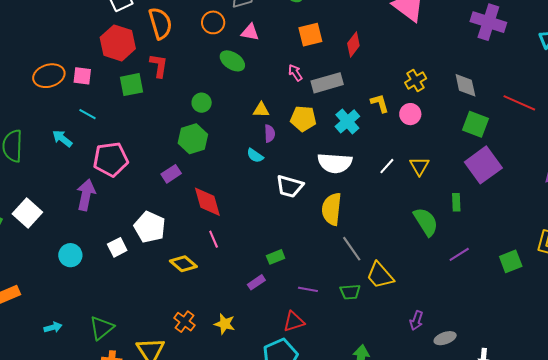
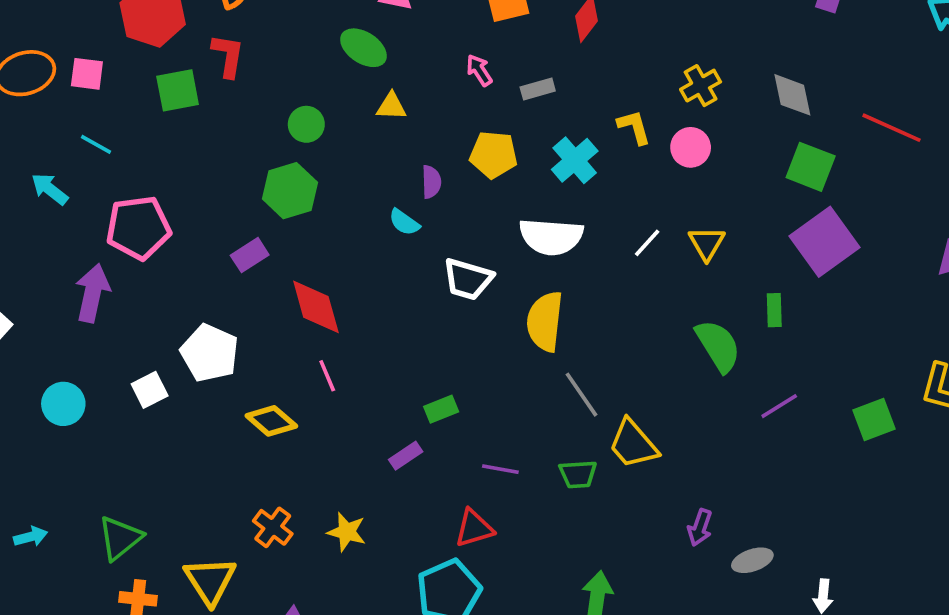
gray rectangle: (327, 83) -> (538, 89), size x0.6
yellow triangle: (261, 110) -> (391, 106), moved

